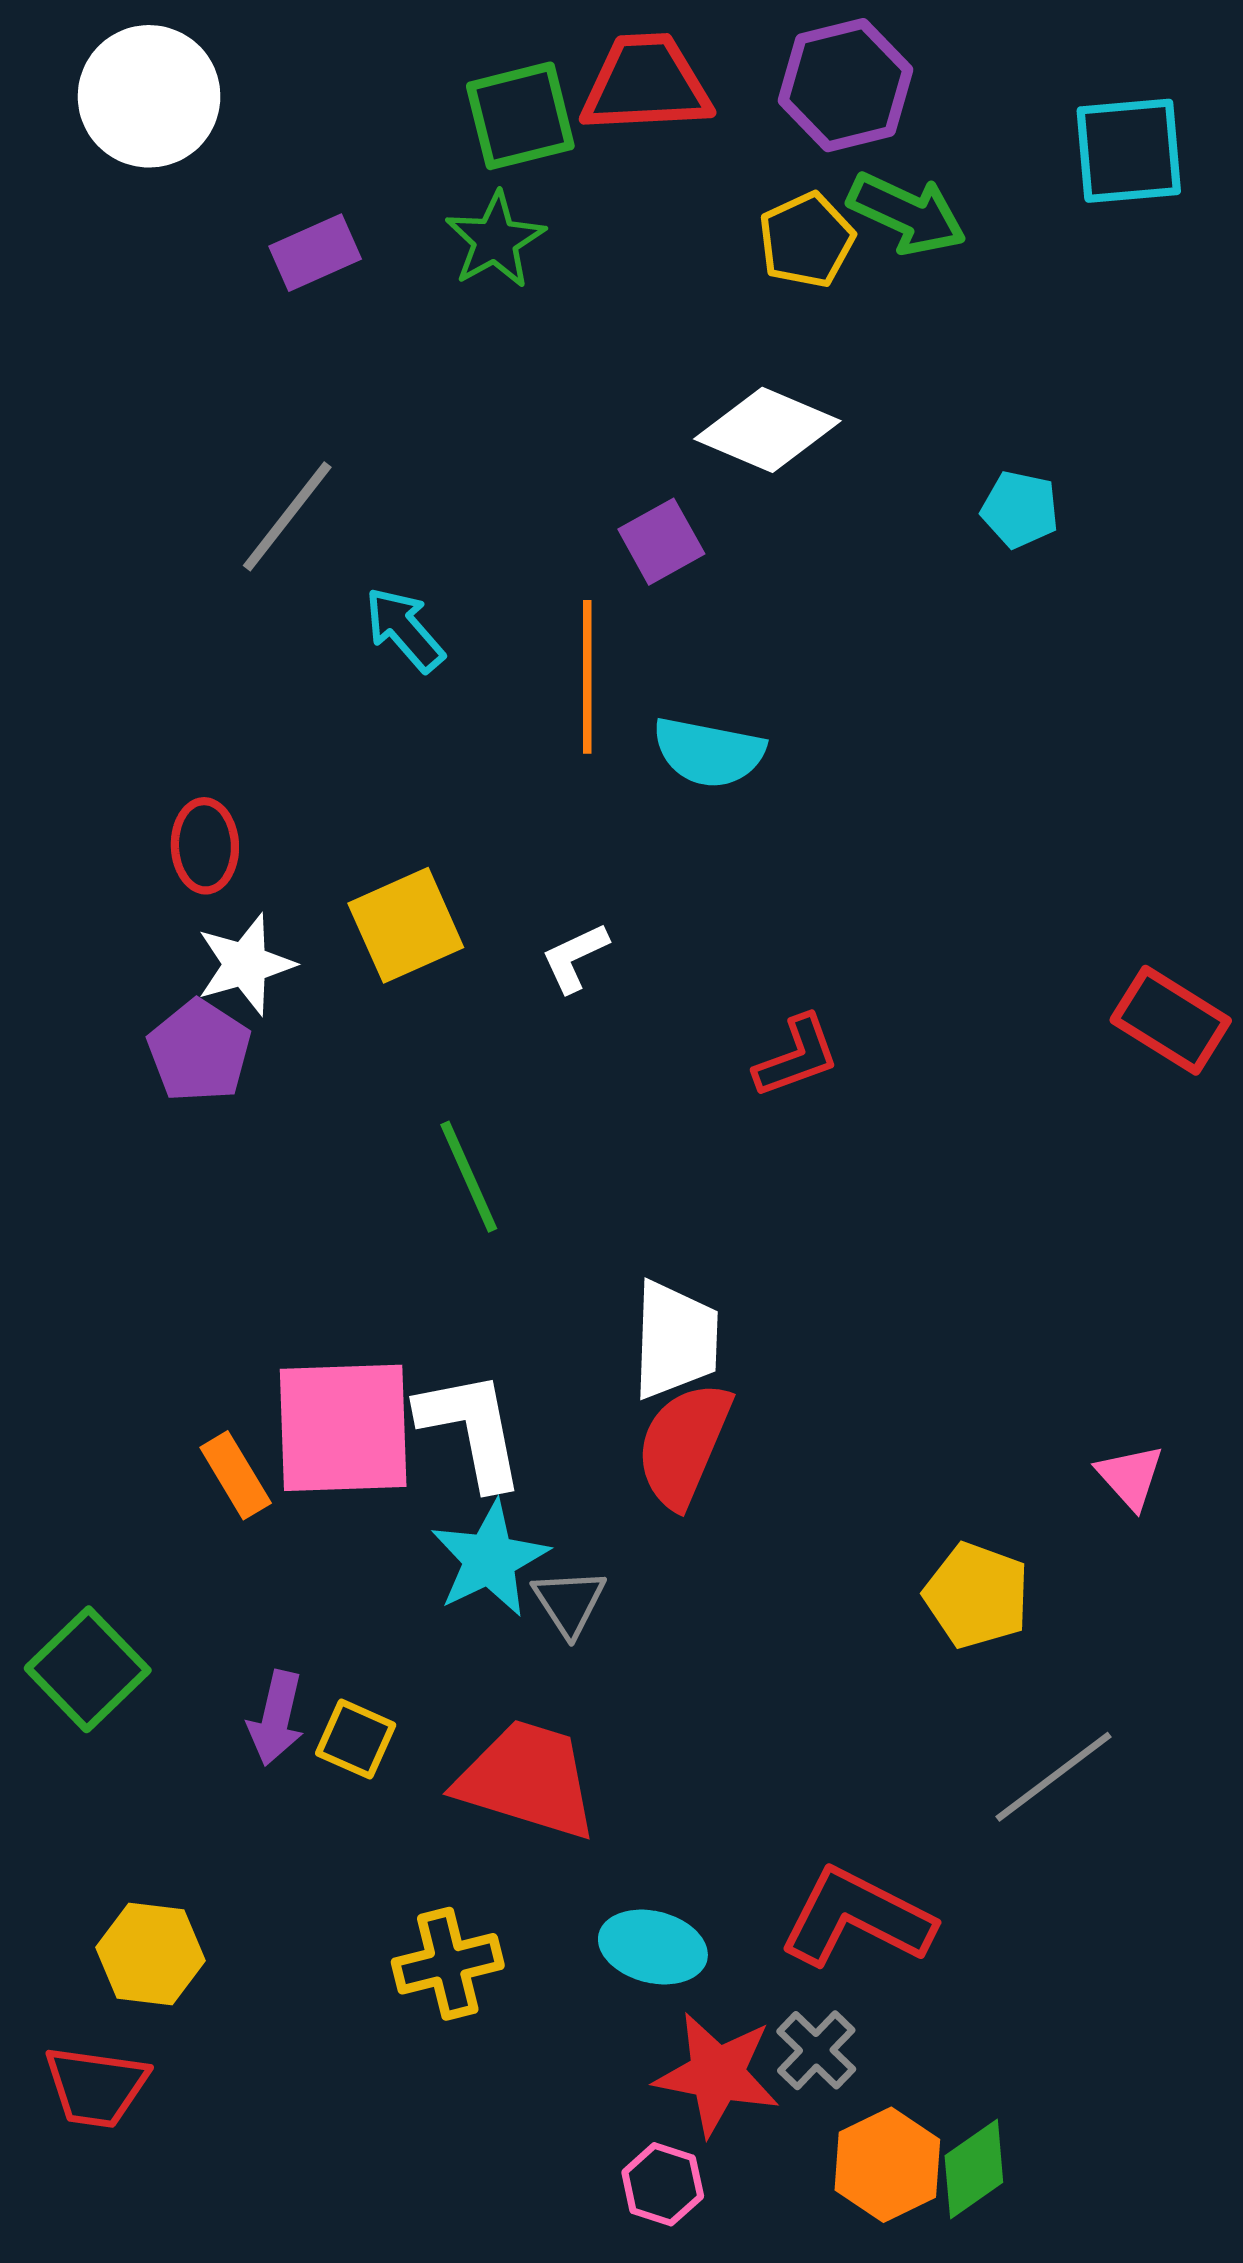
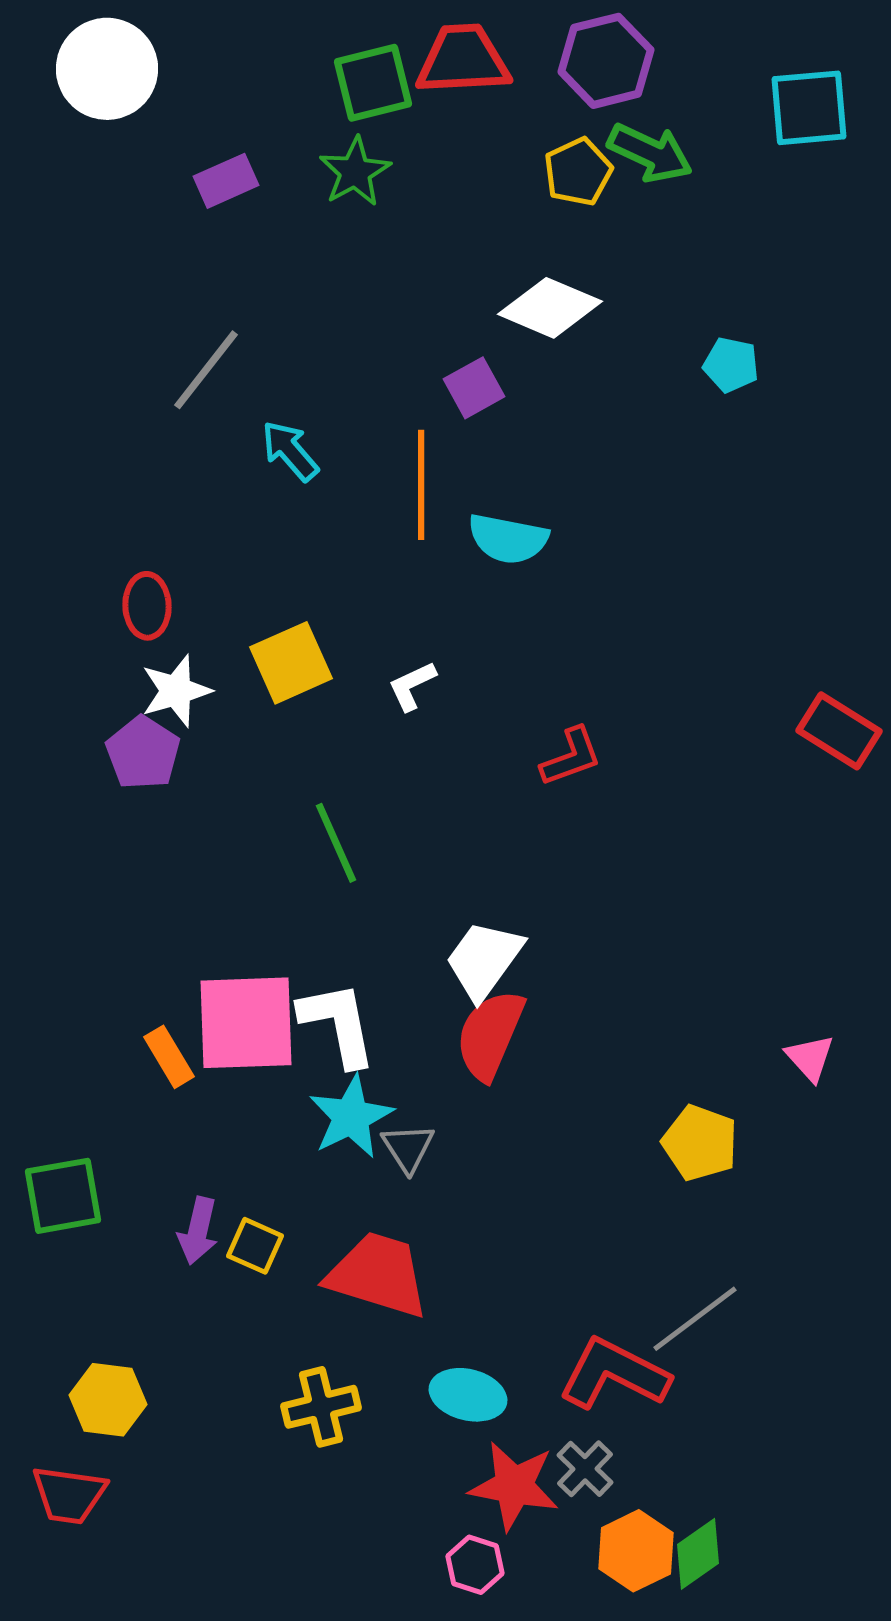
white trapezoid: (675, 1340) -> (484, 960), turned -146
green square: (88, 1669) -> (63, 1196), turned 34
gray line: (1053, 1777) -> (695, 1319), moved

